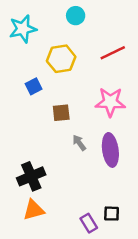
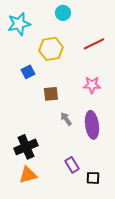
pink star: (110, 102) -> (92, 85), size x0.7
purple rectangle: (89, 223) -> (72, 165), moved

